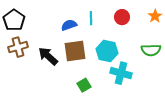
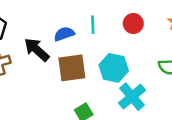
black arrow: (48, 56) -> (37, 50), moved
cyan cross: (121, 73) -> (132, 97), turned 35

